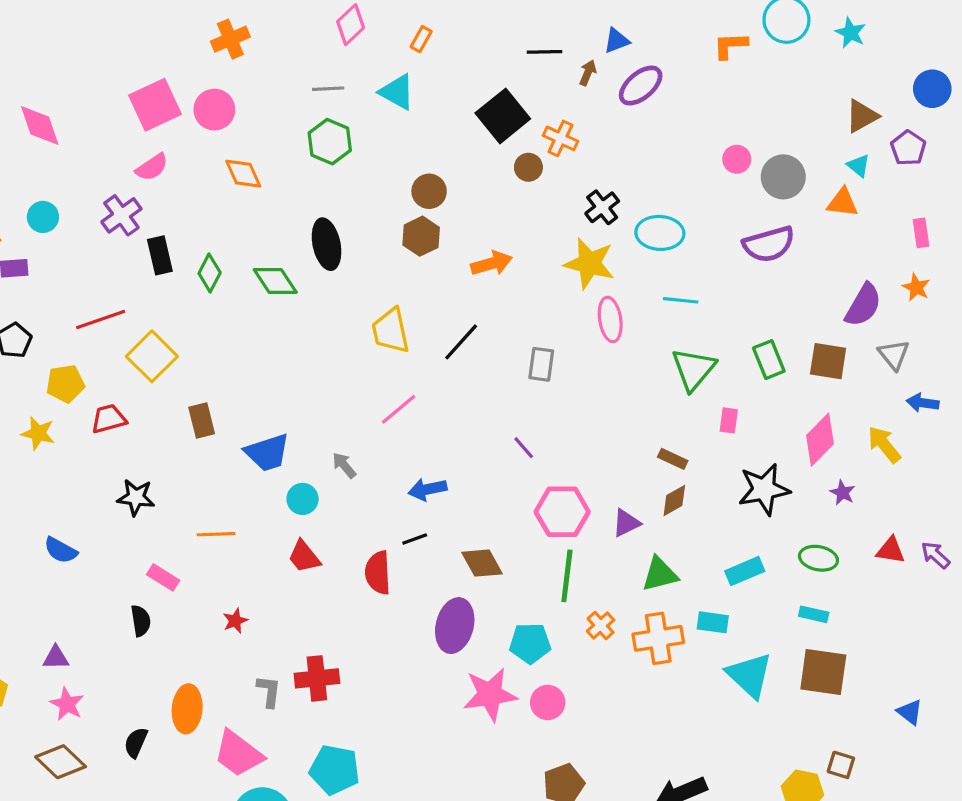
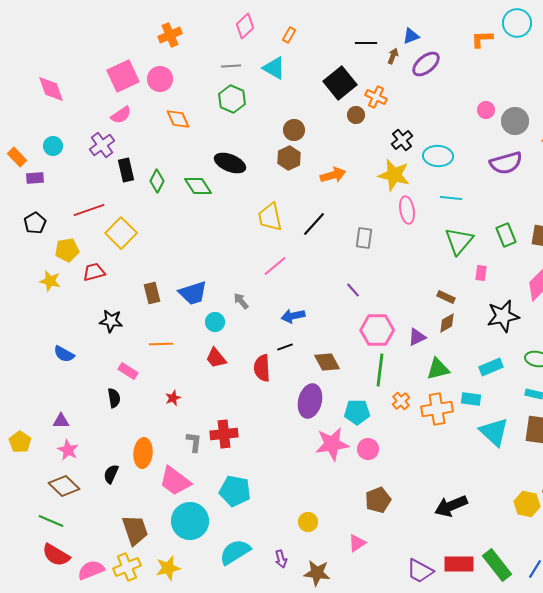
black ellipse: (327, 244) -> (230, 163), turned -56
brown rectangle: (202, 420) -> (152, 293), moved

